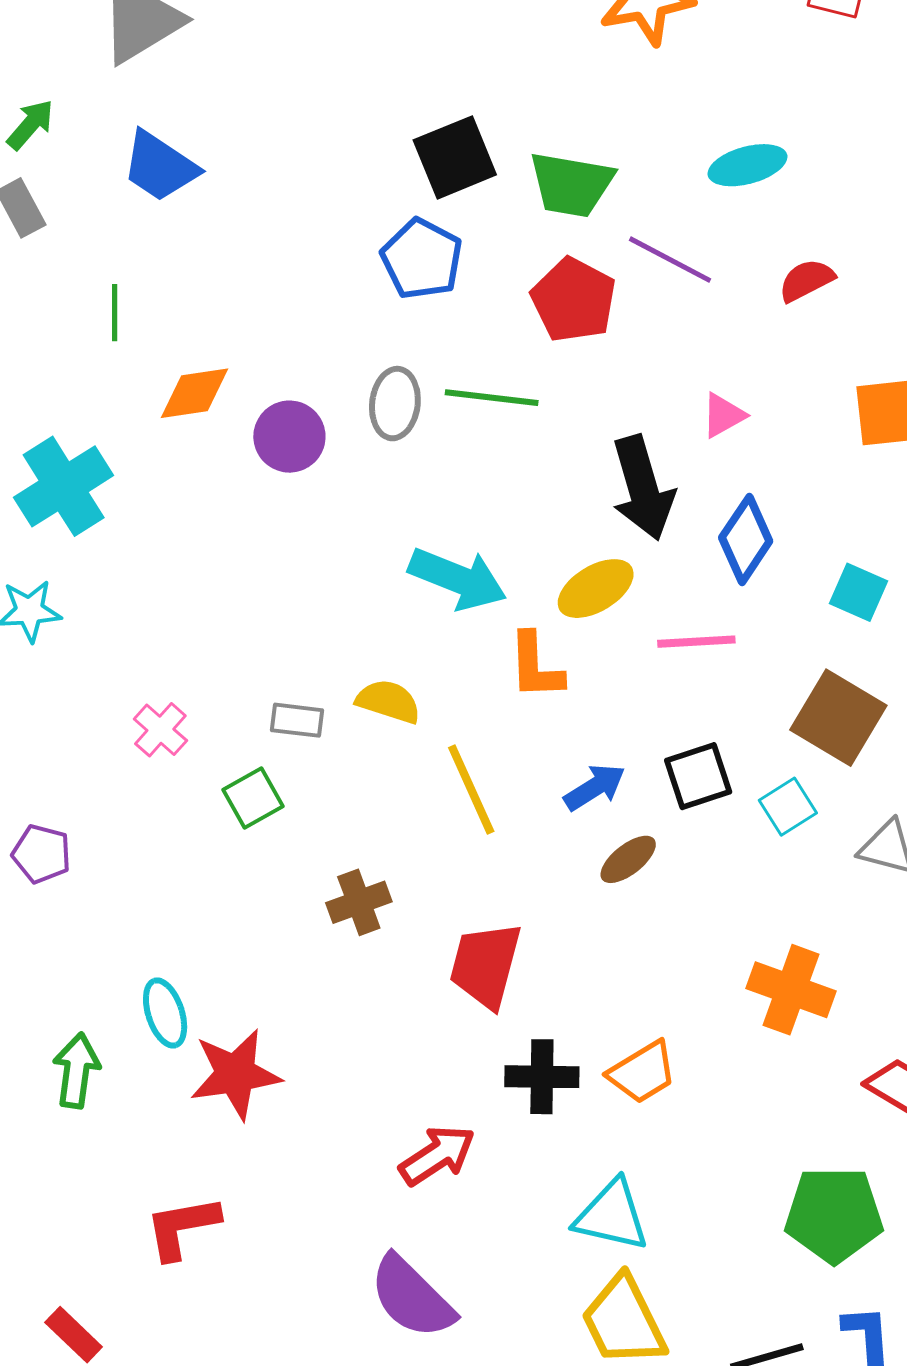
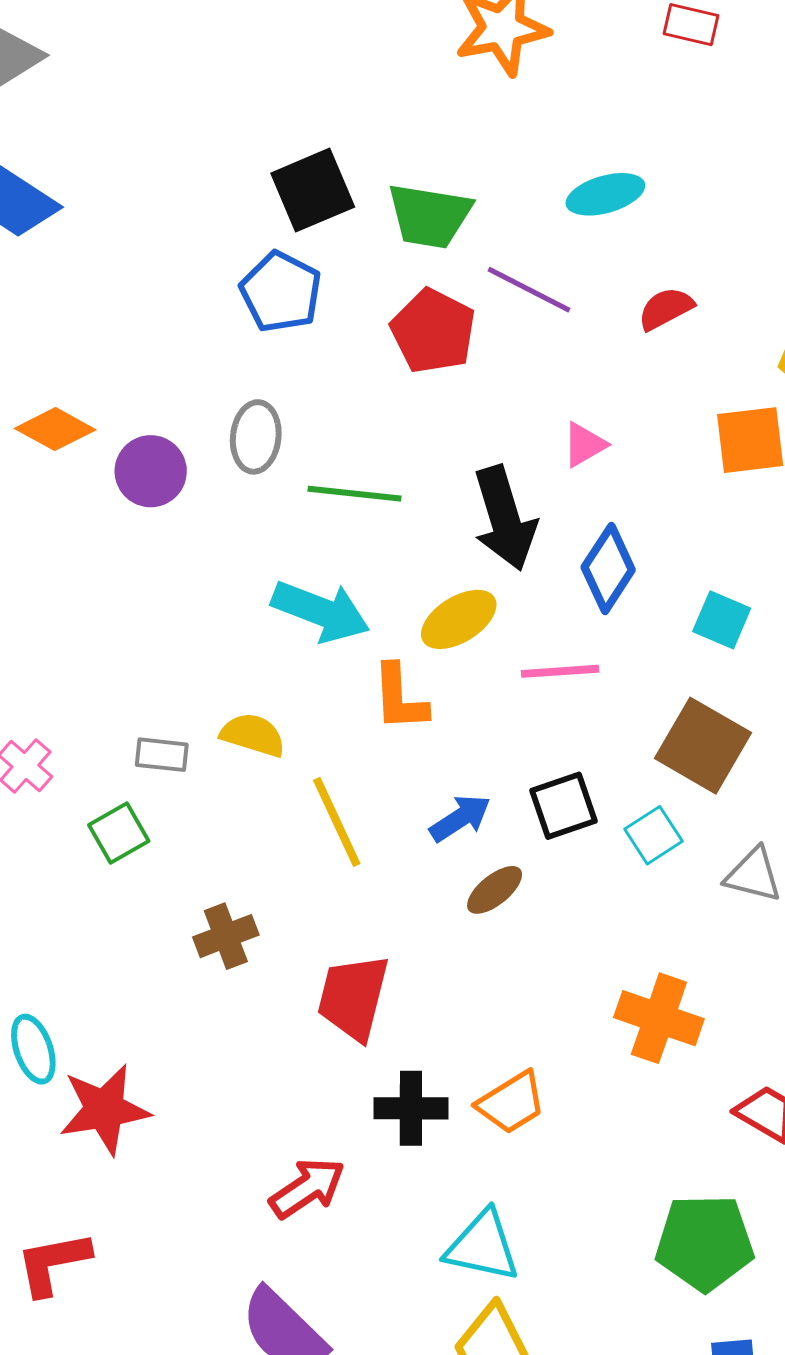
orange diamond: (194, 393) -> (55, 429), turned 38
green line: (492, 398) -> (354, 494), moved

